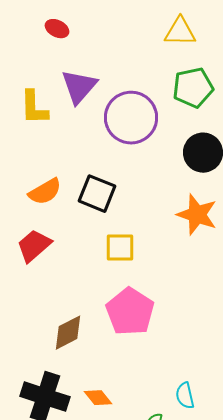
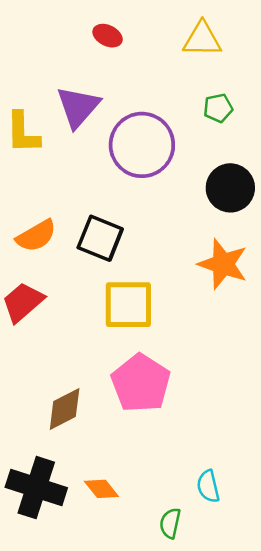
red ellipse: (57, 29) -> (108, 36), moved
green pentagon: (193, 88) -> (218, 108), size x0.6
yellow square: (120, 248) -> (128, 305), size x1.4

